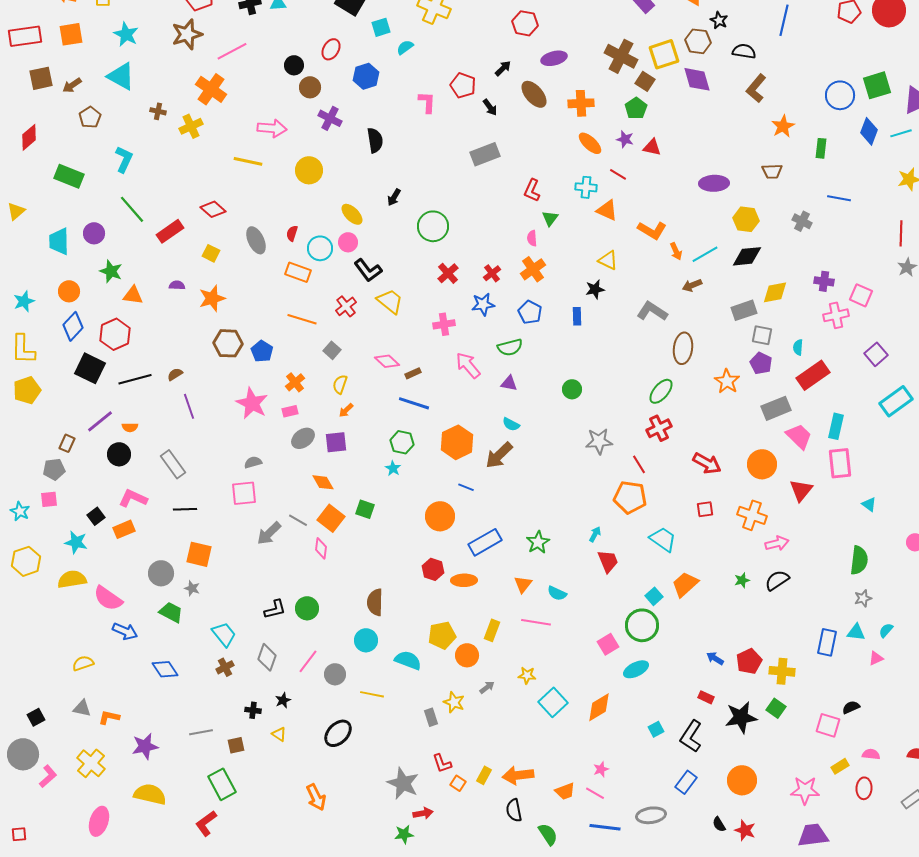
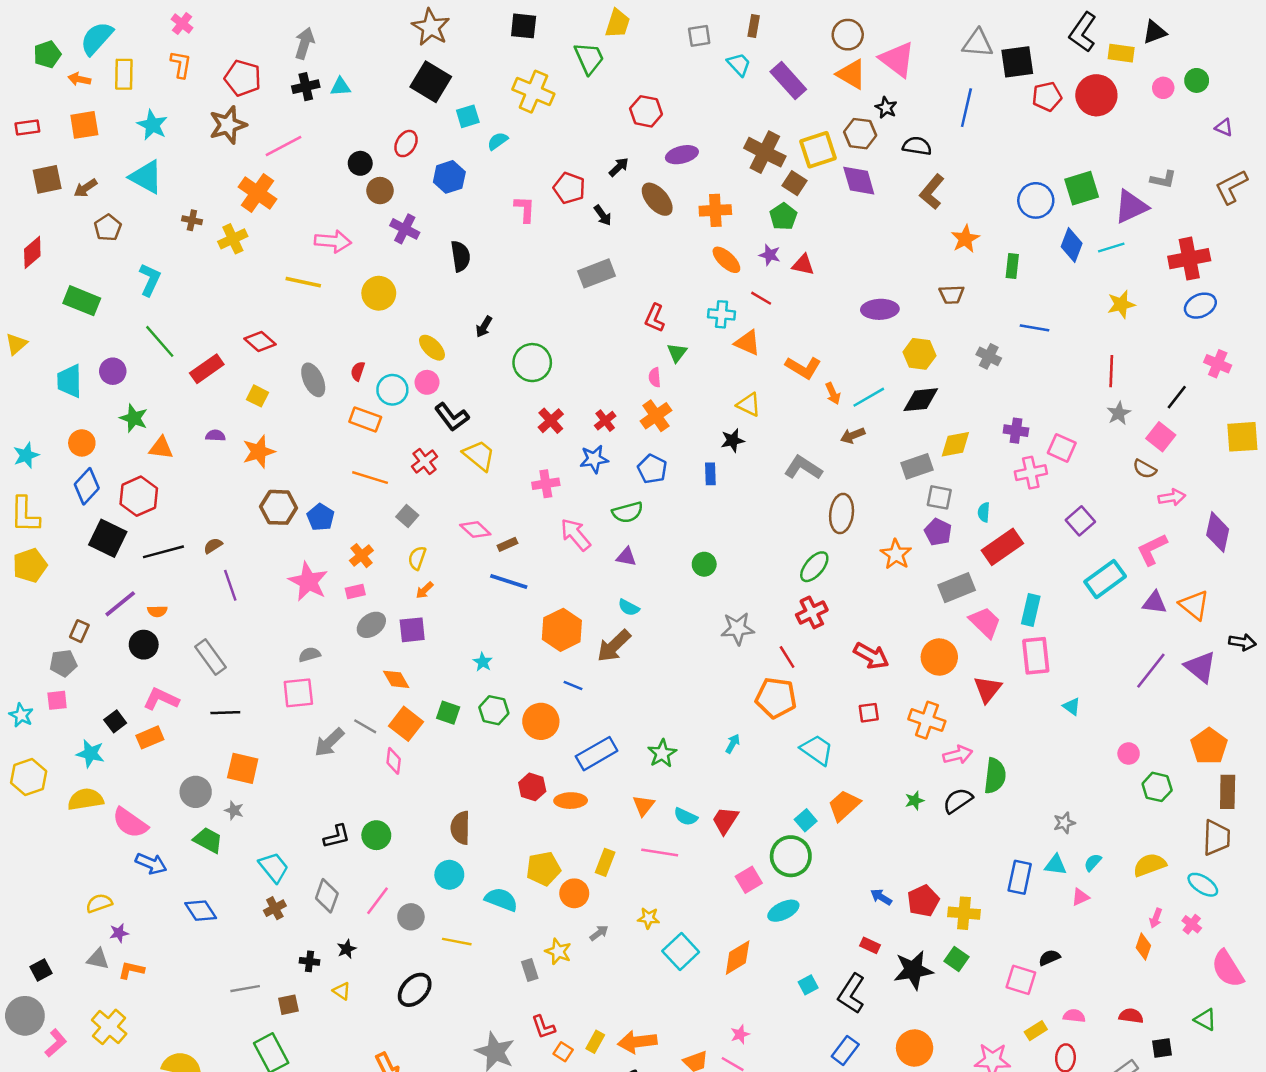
red rectangle: (25, 36) -> (27, 127), size x0.6
green hexagon: (402, 442) -> (494, 710), moved
green semicircle: (859, 560) -> (995, 776), moved
red trapezoid: (608, 561) -> (725, 820), moved, turned -125
purple star: (145, 746) -> (119, 933), moved, size x0.6

